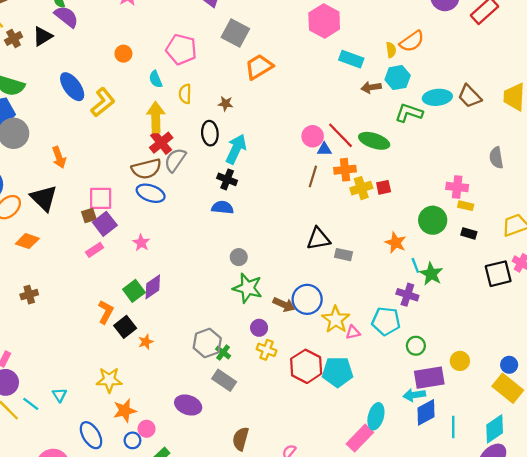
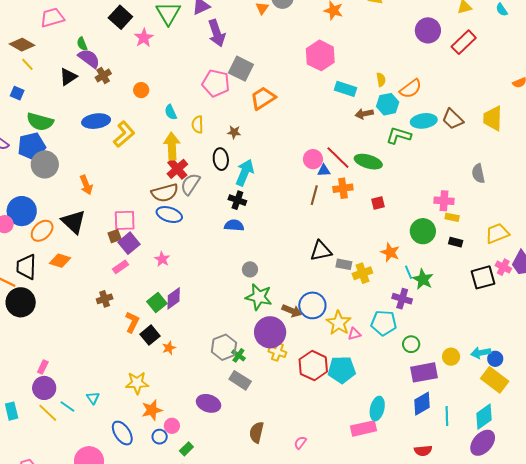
brown cross: (14, 38) -> (103, 75), moved
orange semicircle: (412, 41) -> (411, 89), moved
pink pentagon: (181, 49) -> (216, 83), moved
blue ellipse: (72, 87) -> (96, 121), turned -60
yellow cross: (361, 188) -> (362, 273), moved
brown cross: (29, 295) -> (105, 299), moved
purple circle: (259, 328) -> (270, 332), size x2.0
cyan arrow: (414, 395) -> (481, 353), moved
pink rectangle: (360, 438) -> (363, 428), turned 35

